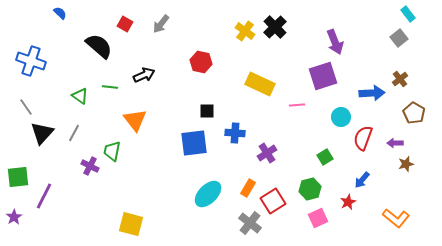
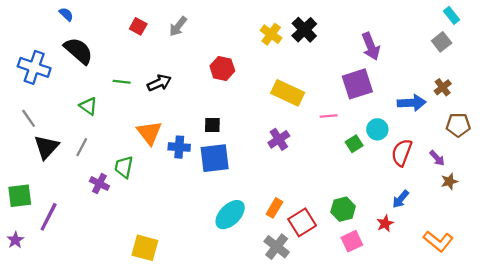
black semicircle: (99, 46) -> (78, 51), moved
green line: (110, 87) -> (122, 82), moved
black square: (207, 111) -> (212, 125), moved
brown pentagon: (414, 113) -> (458, 125), turned -30
blue cross: (235, 133) -> (179, 147), moved
purple arrow: (395, 143) -> (437, 158), turned -133
purple cross: (267, 153) -> (279, 139), moved
green square: (325, 157) -> (354, 144), moved

